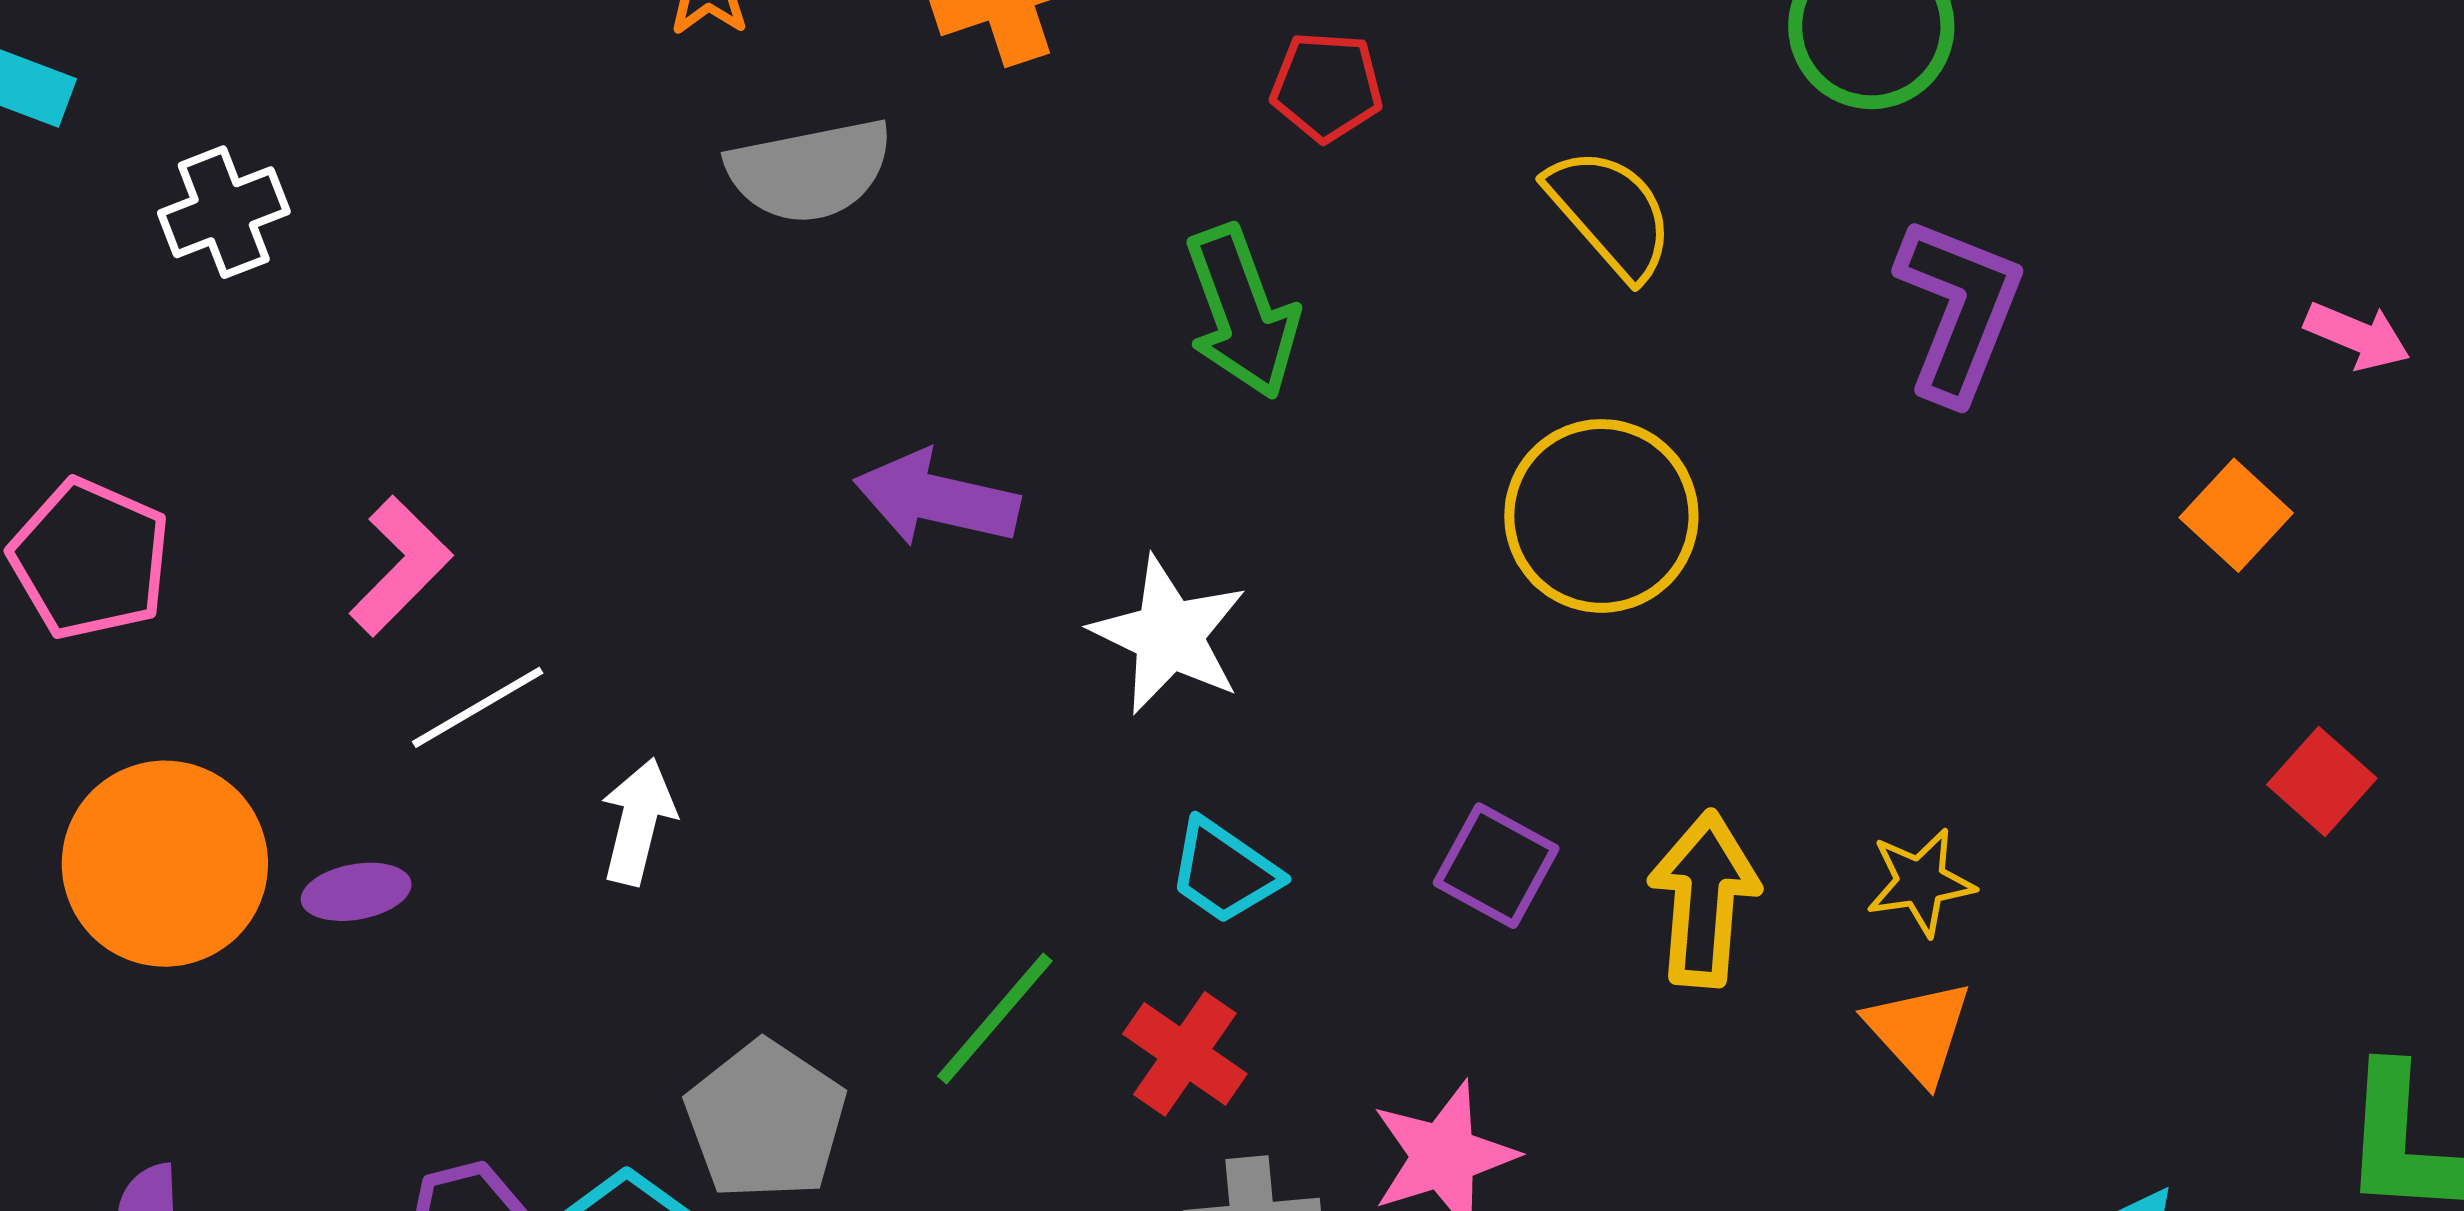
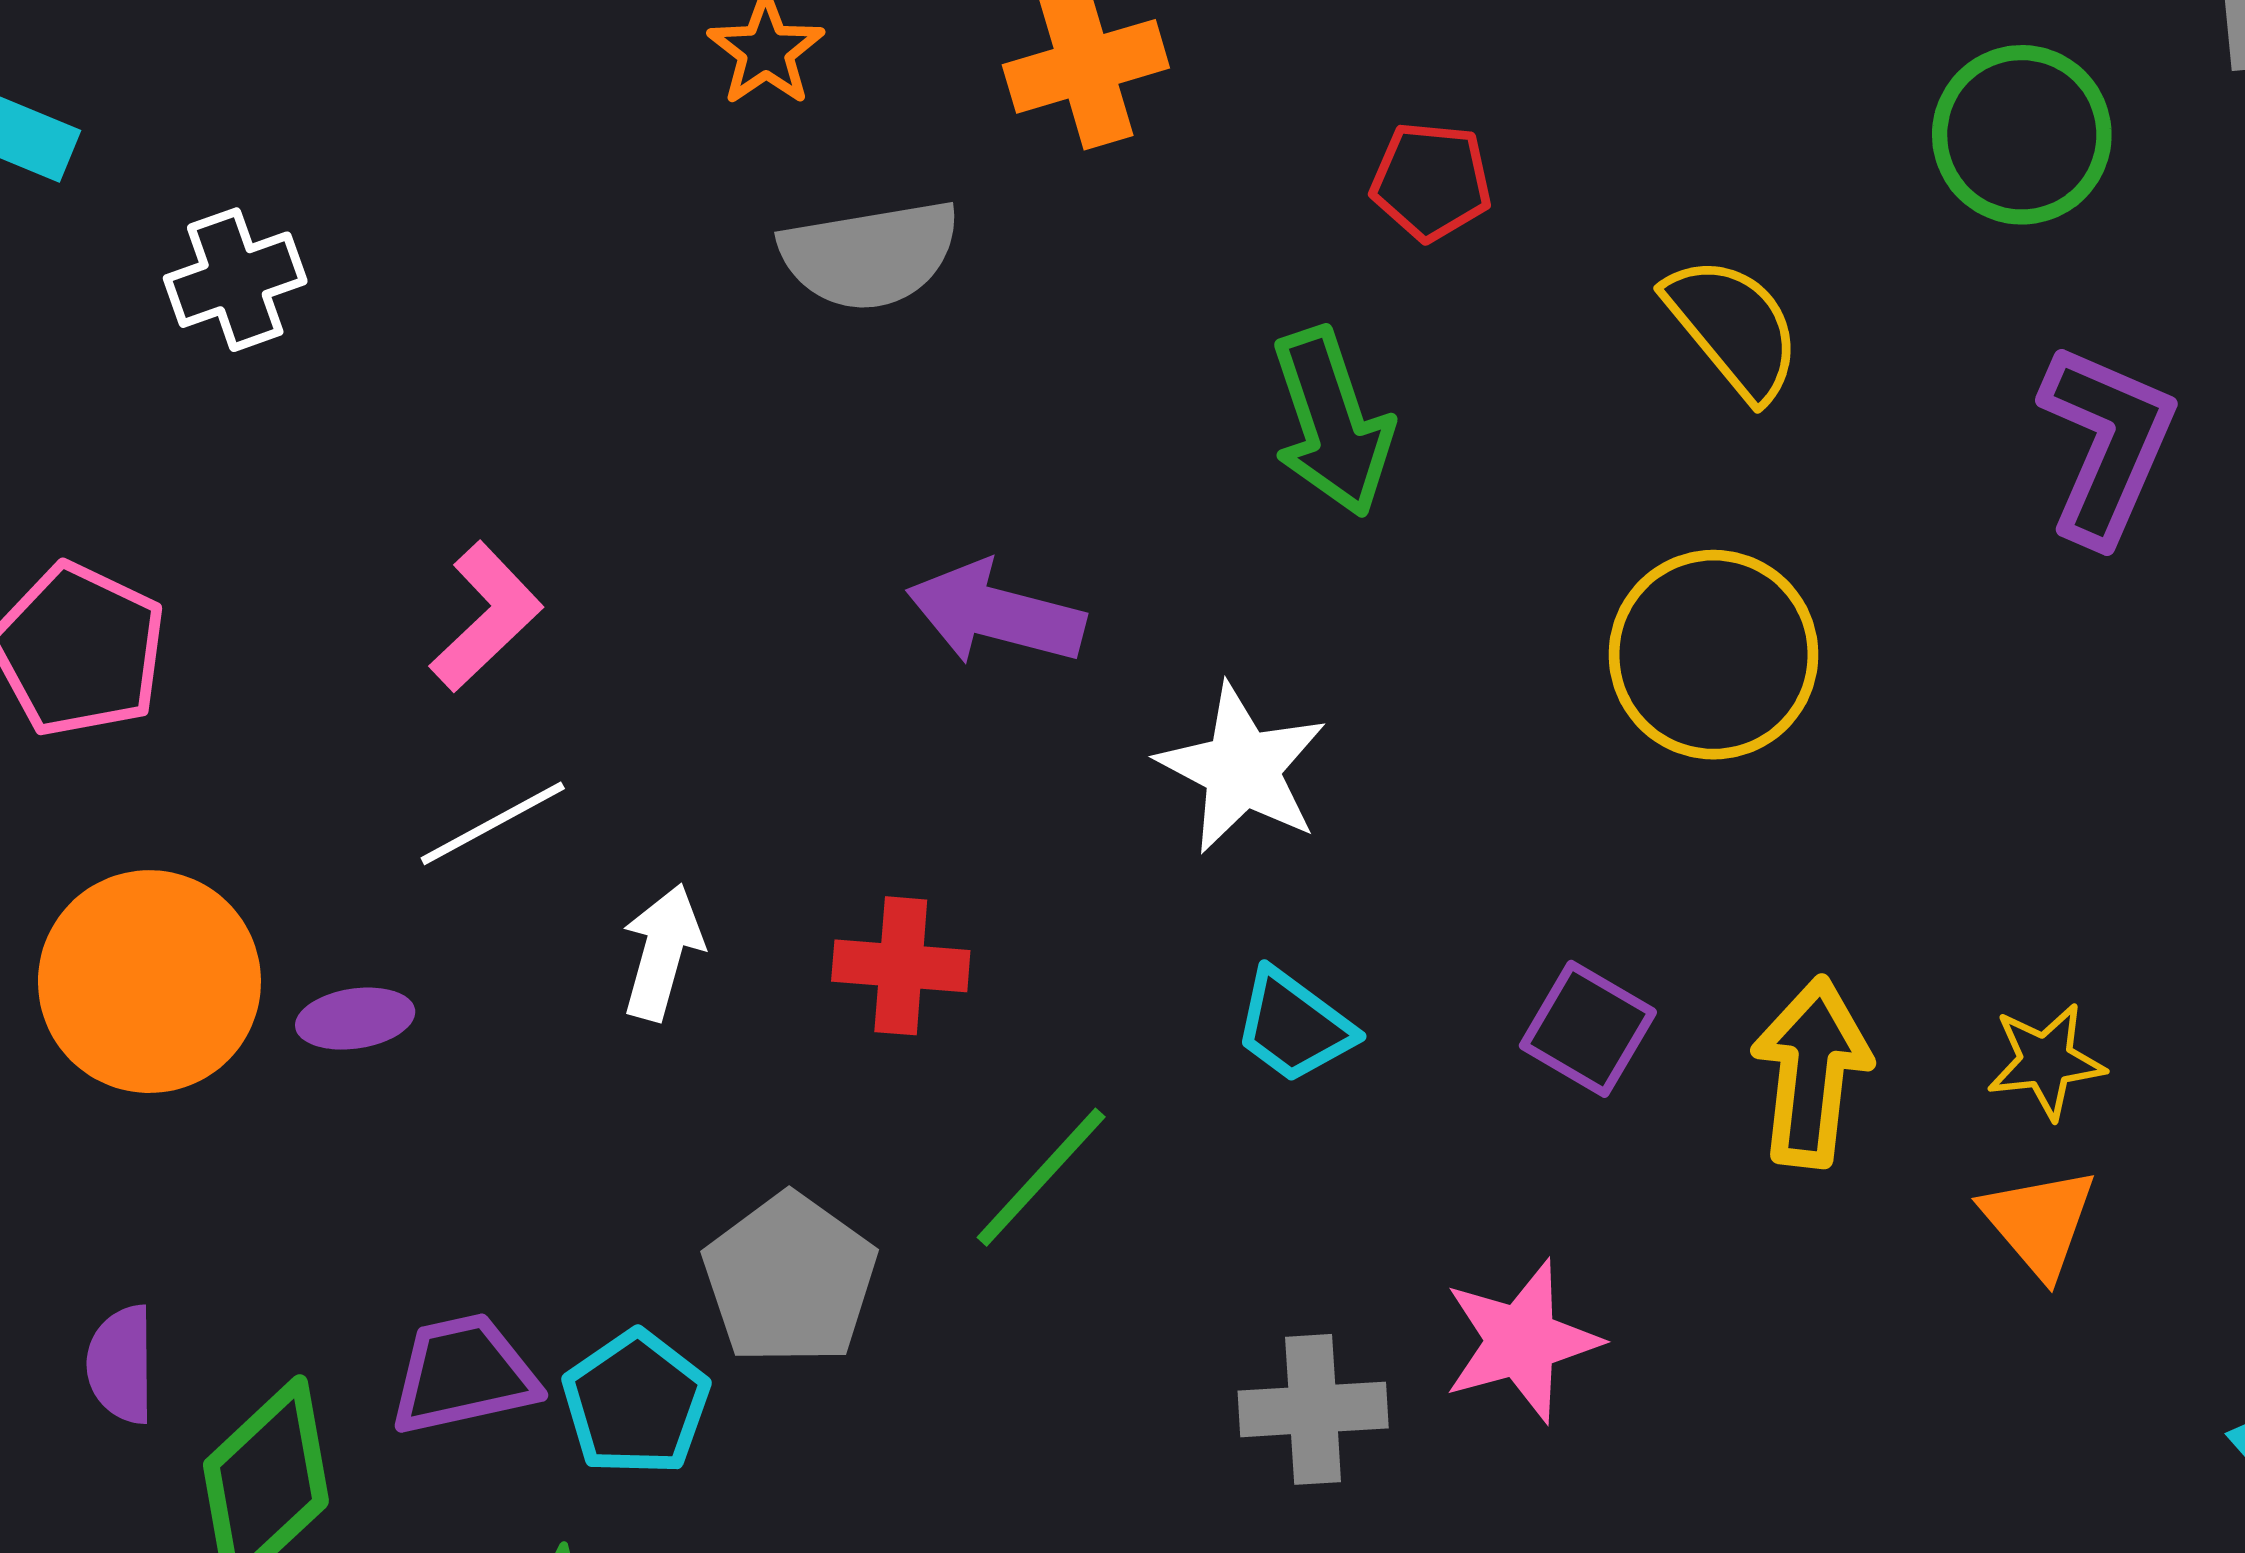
pink L-shape: (401, 566) -> (486, 617), moved
red cross: (1185, 1054) -> (901, 966), moved, turned -32

